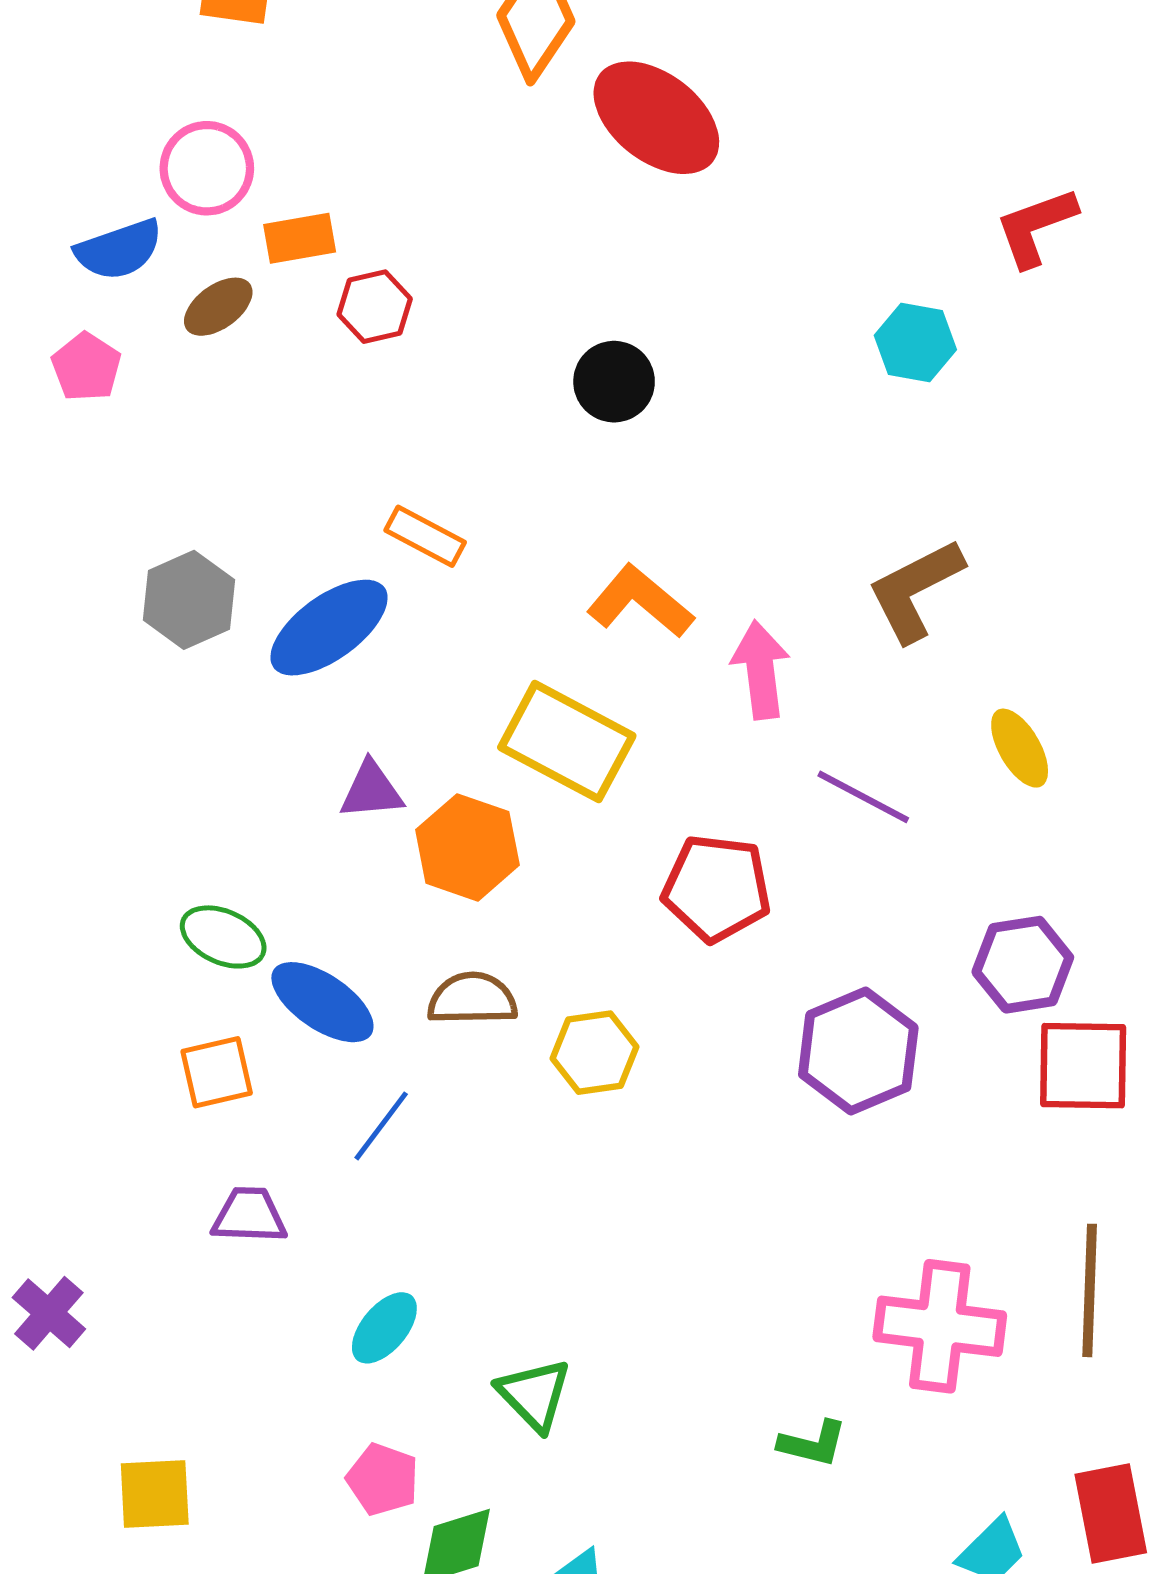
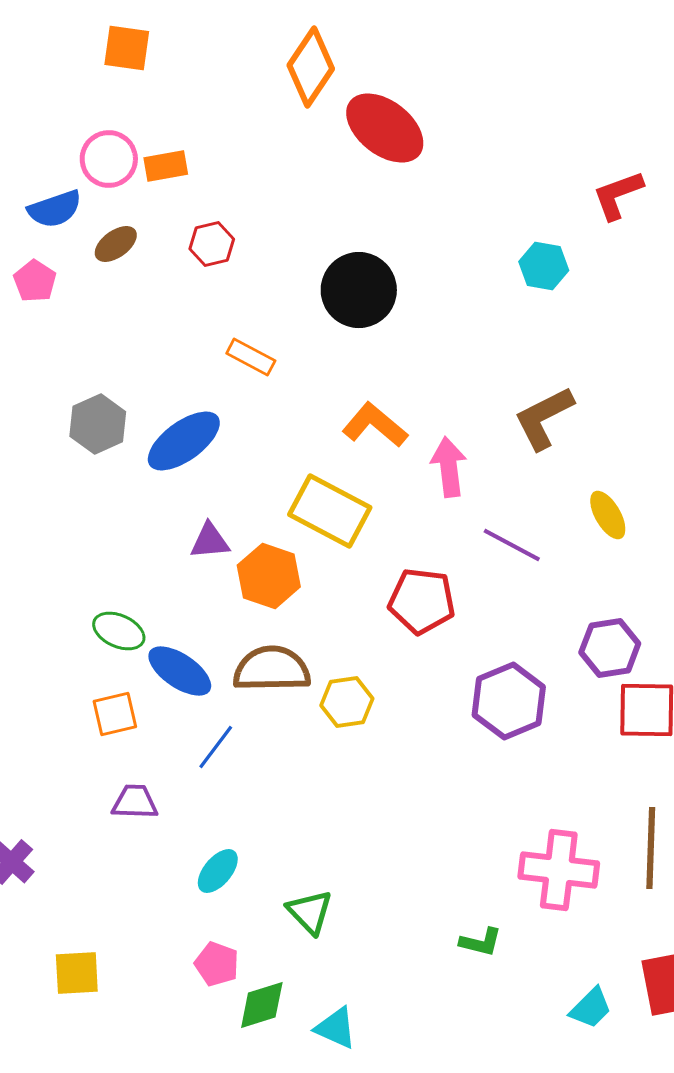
orange rectangle: (300, 238) -> (166, 166), moved
black circle: (614, 382) -> (359, 290), size x1.5
orange rectangle: (425, 536) -> (251, 357), moved
brown semicircle: (472, 999) -> (272, 669), size x1.4

